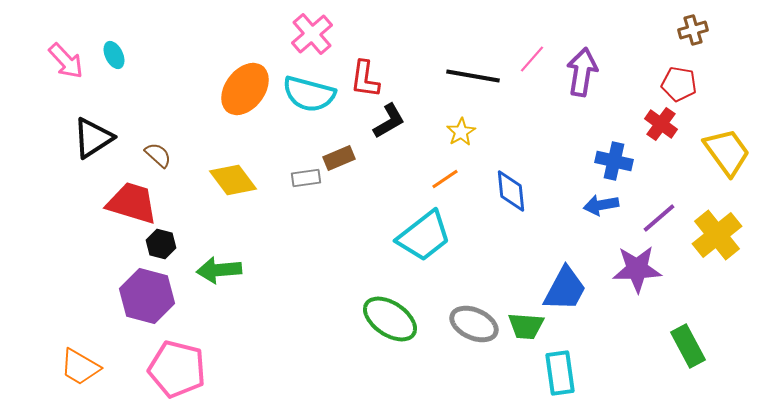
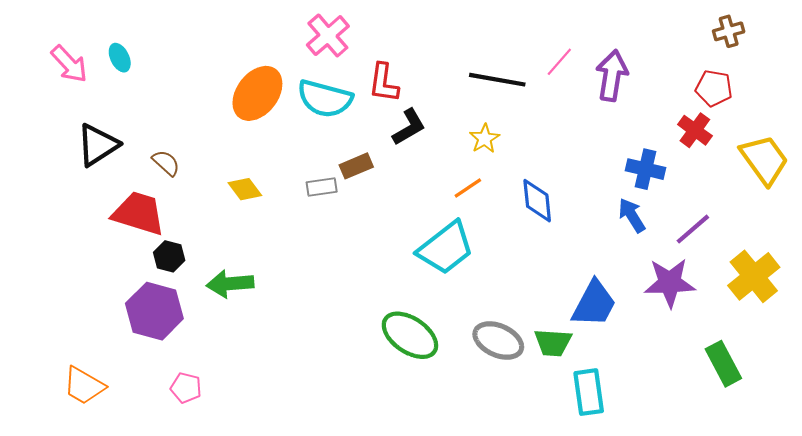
yellow diamond: (233, 180) -> (245, 189), size x0.7
blue arrow: (601, 205) -> (632, 215), turned 68
yellow cross: (717, 235) -> (754, 276), moved
pink pentagon: (177, 369) -> (186, 388), size x0.5

